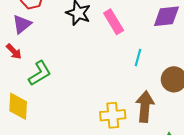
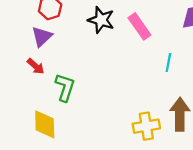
green L-shape: (40, 73) -> (65, 87), turned -36

